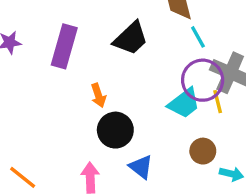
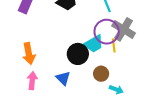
orange arrow: (98, 95) -> (29, 54), moved, size x1.5
black circle: (115, 130) -> (78, 54), moved

